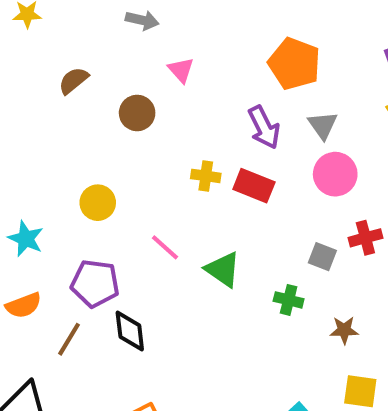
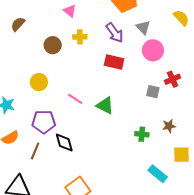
brown circle: (137, 113) -> (53, 45), moved
yellow cross: (206, 176) -> (80, 37), moved
green cross: (289, 300) -> (142, 134), moved

